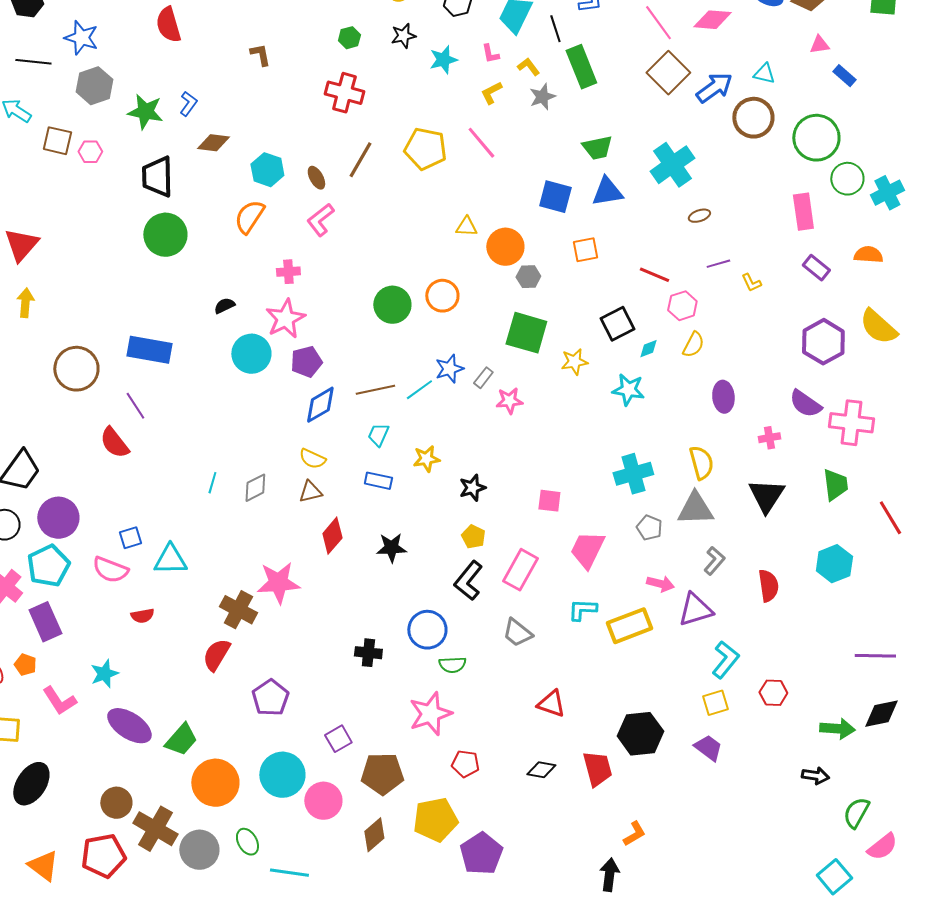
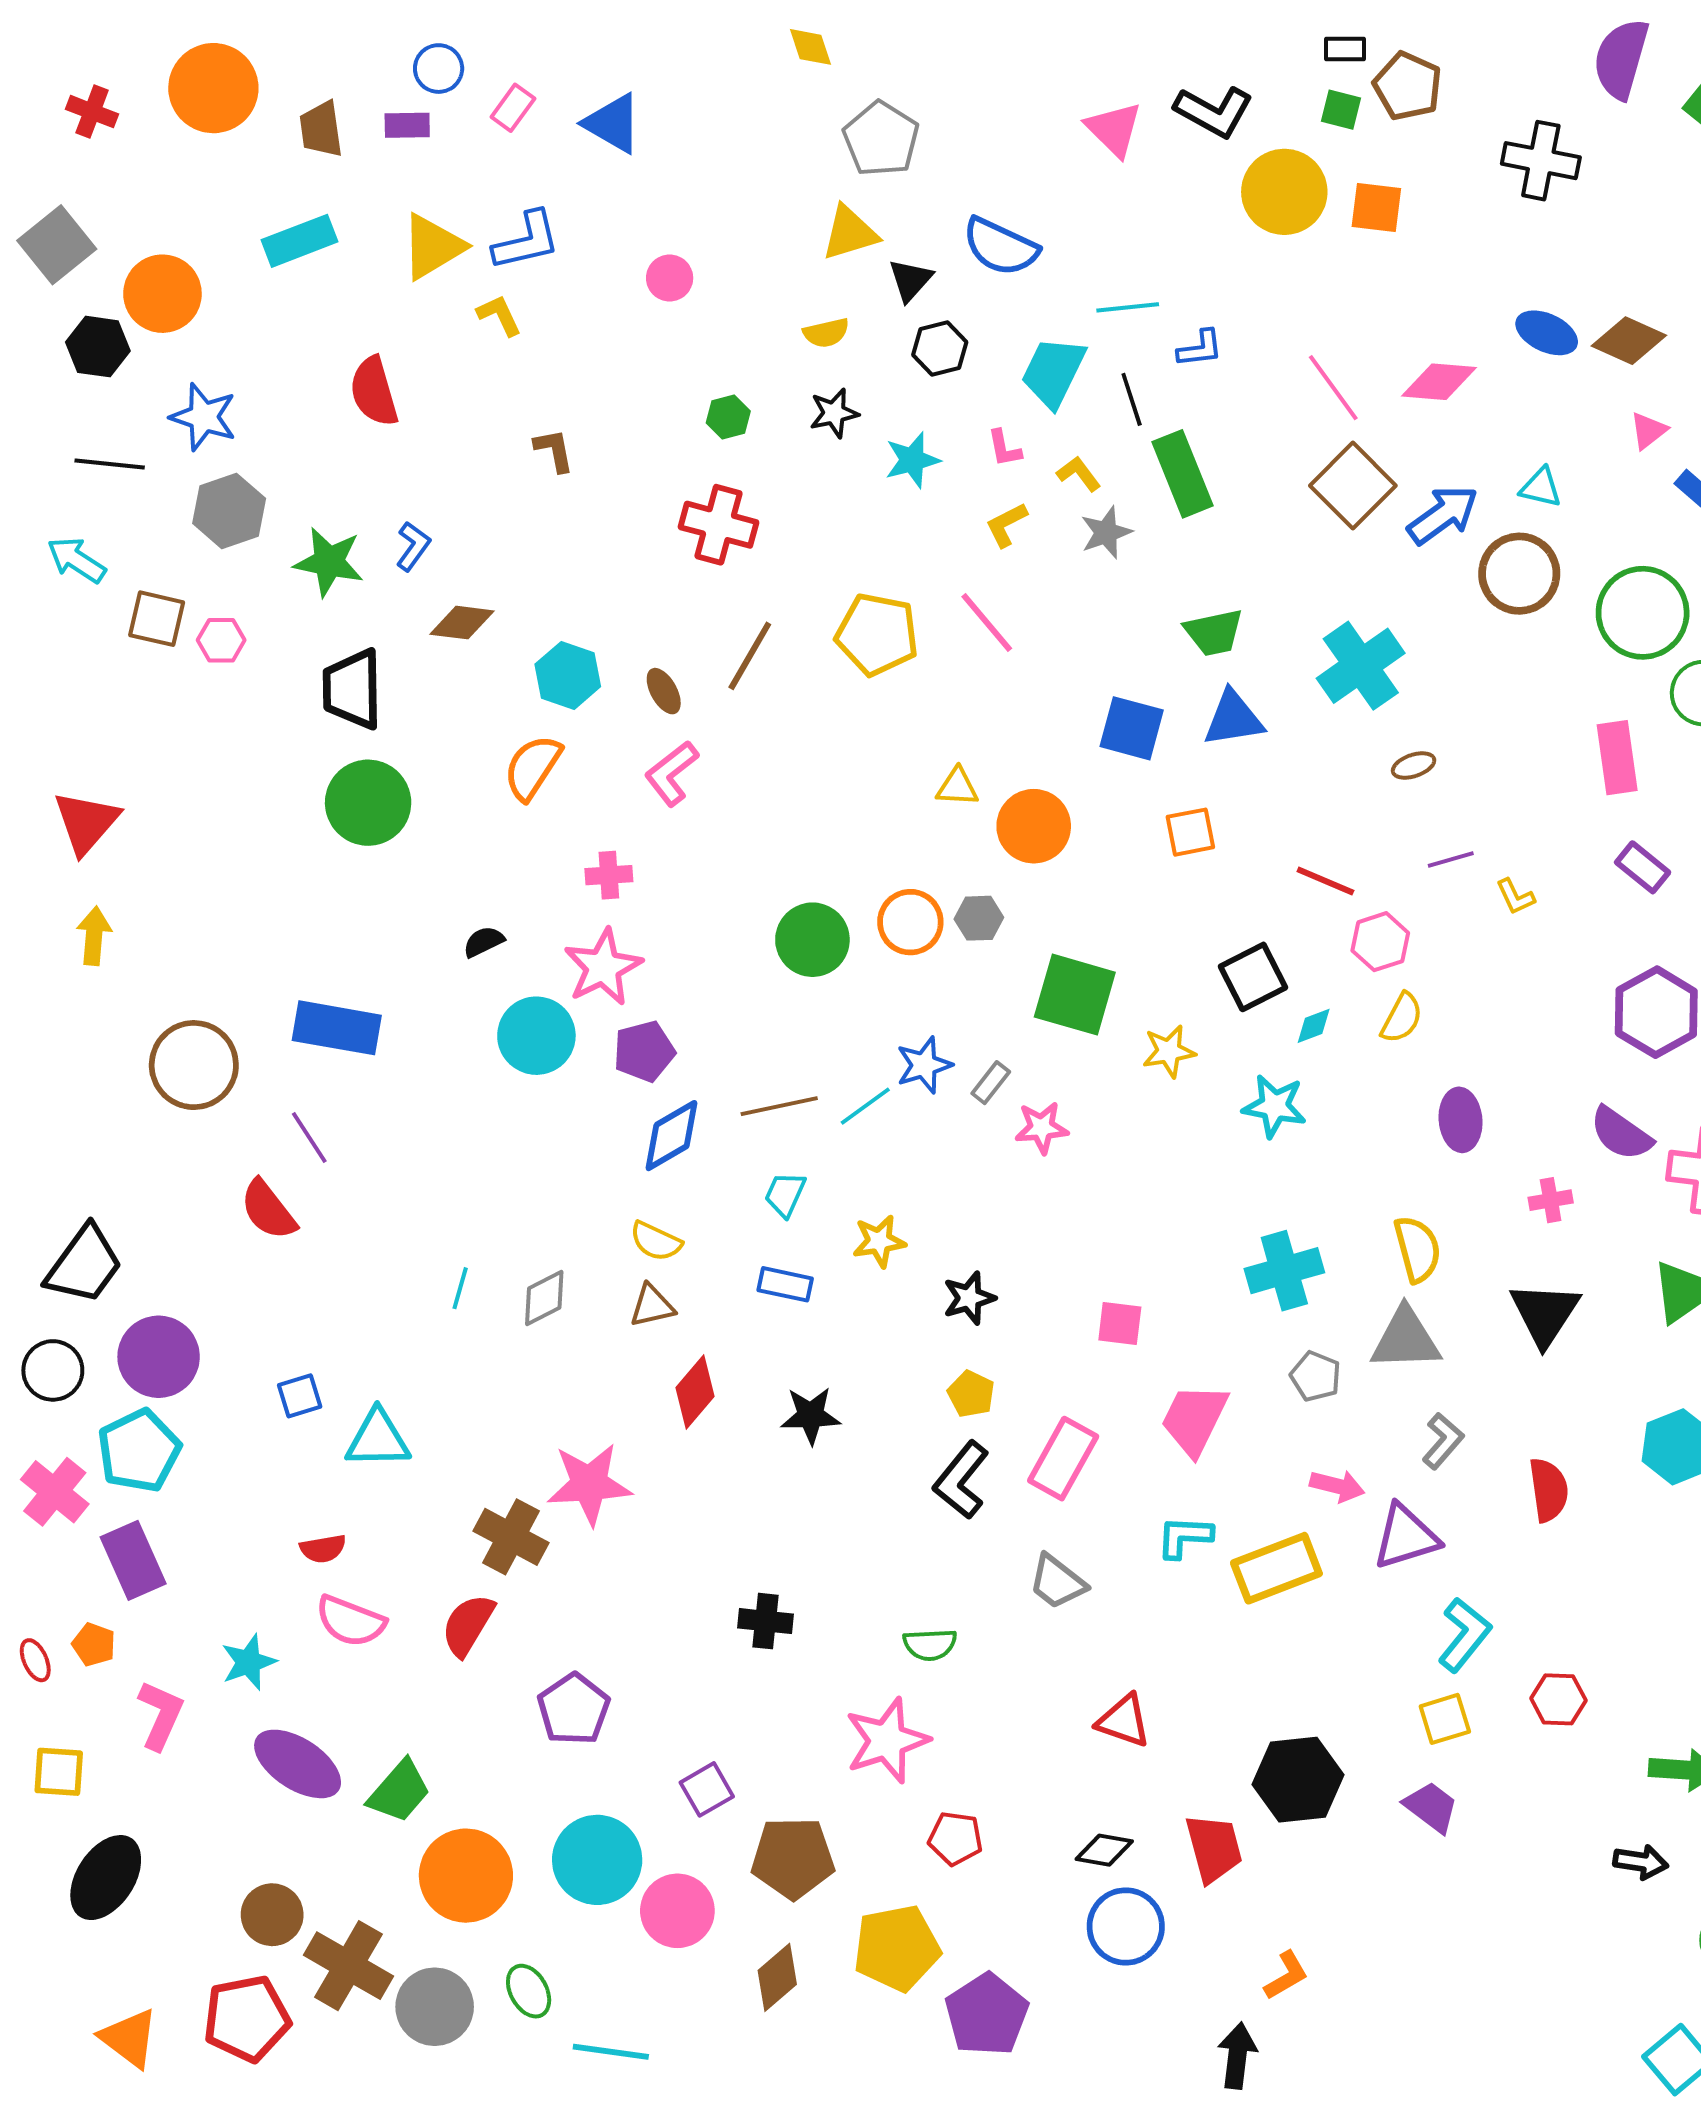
pink triangle: (819, 45) -> (1648, 431), turned -30
gray hexagon: (528, 277) -> (979, 918), moved
pink semicircle: (110, 570) -> (350, 1621), moved
blue circle: (427, 630) -> (1126, 1926), moved
pink L-shape: (59, 701) -> (161, 1715), turned -123

